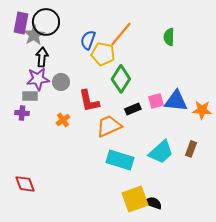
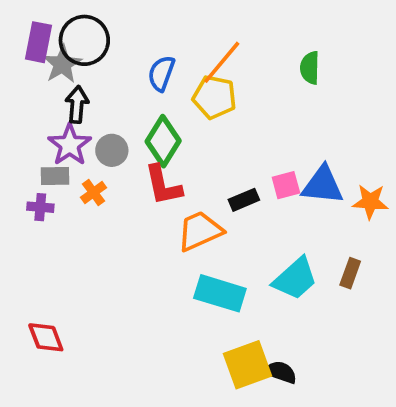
yellow pentagon: (103, 54) -> (214, 97), moved
purple star: (38, 79) -> (70, 145), turned -30
green diamond: (121, 79) -> (163, 141), moved
orange cross: (63, 120) -> (93, 192), moved

